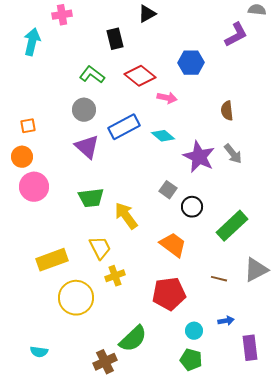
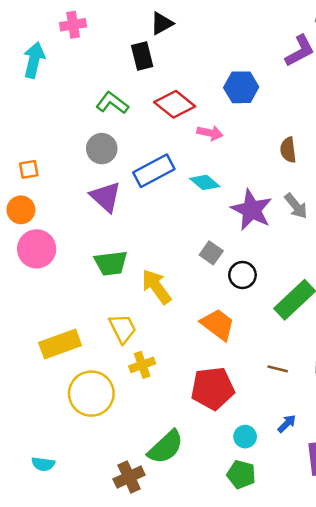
black triangle: (147, 14) -> (162, 23), moved
blue arrow: (226, 321) -> (287, 424), turned -35

